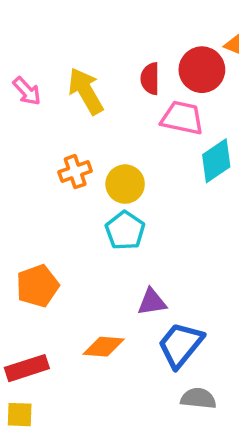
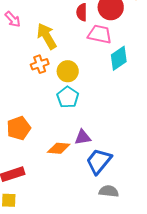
yellow arrow: (86, 91) -> (47, 36), moved
orange diamond: (104, 347) -> (59, 148), moved

